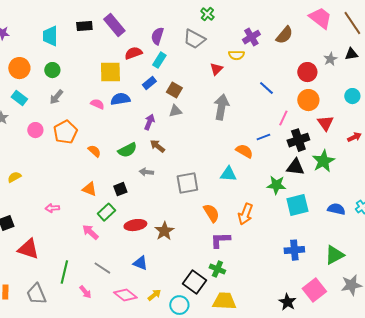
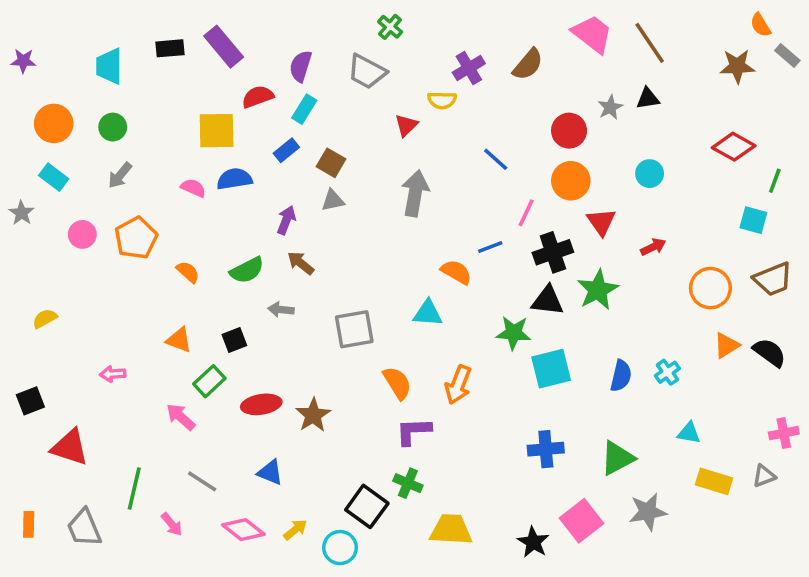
blue semicircle: (336, 209) -> (621, 376), turned 90
yellow trapezoid: (224, 301) -> (451, 530), moved

